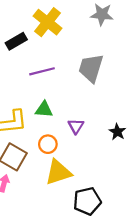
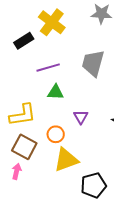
green triangle: (44, 109) -> (55, 92), moved

